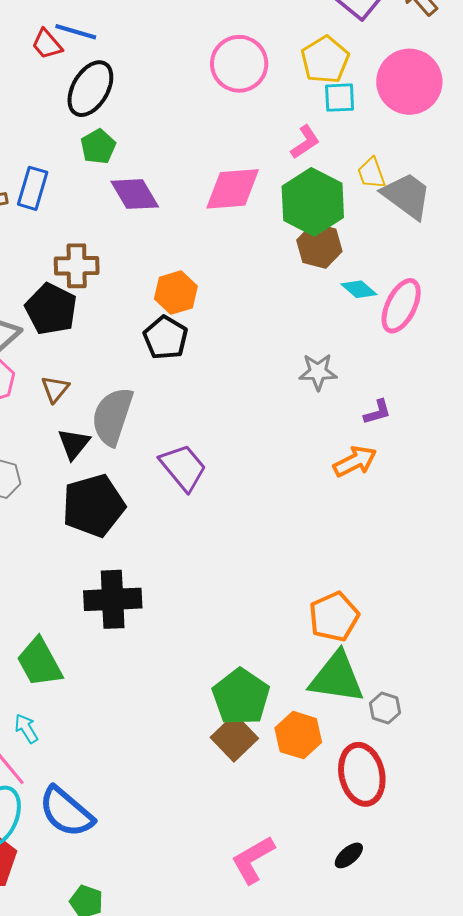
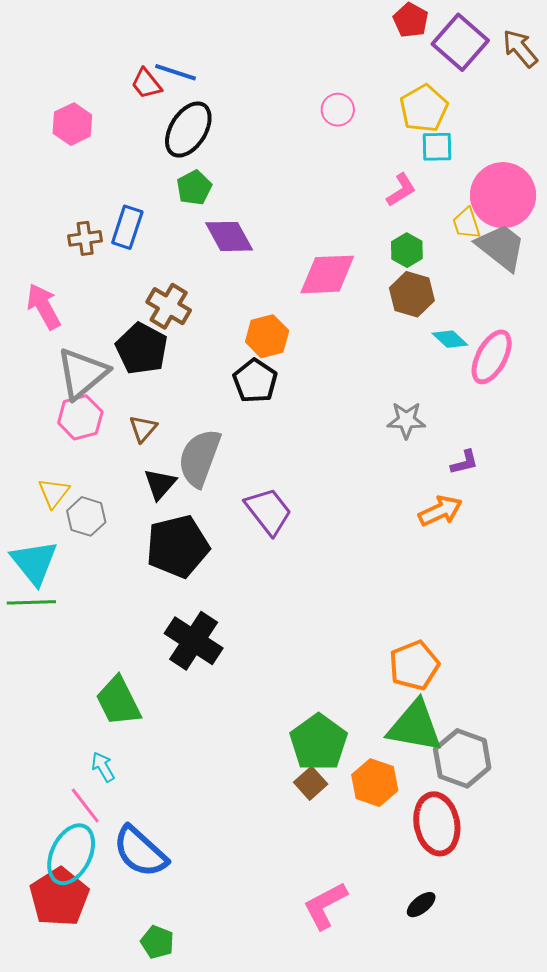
pink circle: (239, 64) -> (338, 110), size x0.6
pink circle: (409, 82) -> (503, 195), moved
pink diamond: (233, 189) -> (327, 274), moved
green hexagon: (313, 202) -> (407, 250), size x0.5
brown cross: (77, 266) -> (169, 306), turned 30
black cross: (113, 599) -> (194, 641), turned 34
gray hexagon: (385, 708) -> (462, 758), size x1.8
brown square: (234, 738) -> (311, 783), size x0.7

